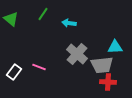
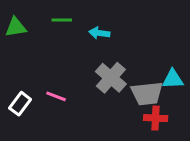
green line: (43, 14) -> (62, 20), turned 56
green triangle: (11, 19) -> (16, 27), turned -49
cyan triangle: (115, 47) -> (173, 79), moved

